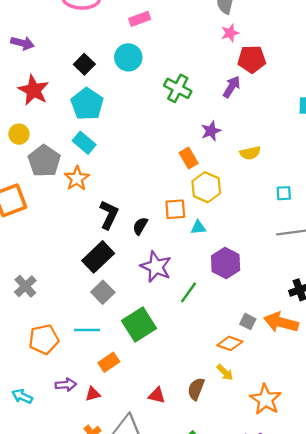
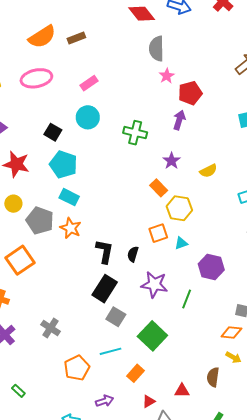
red triangle: (93, 394) -> (149, 401), moved

